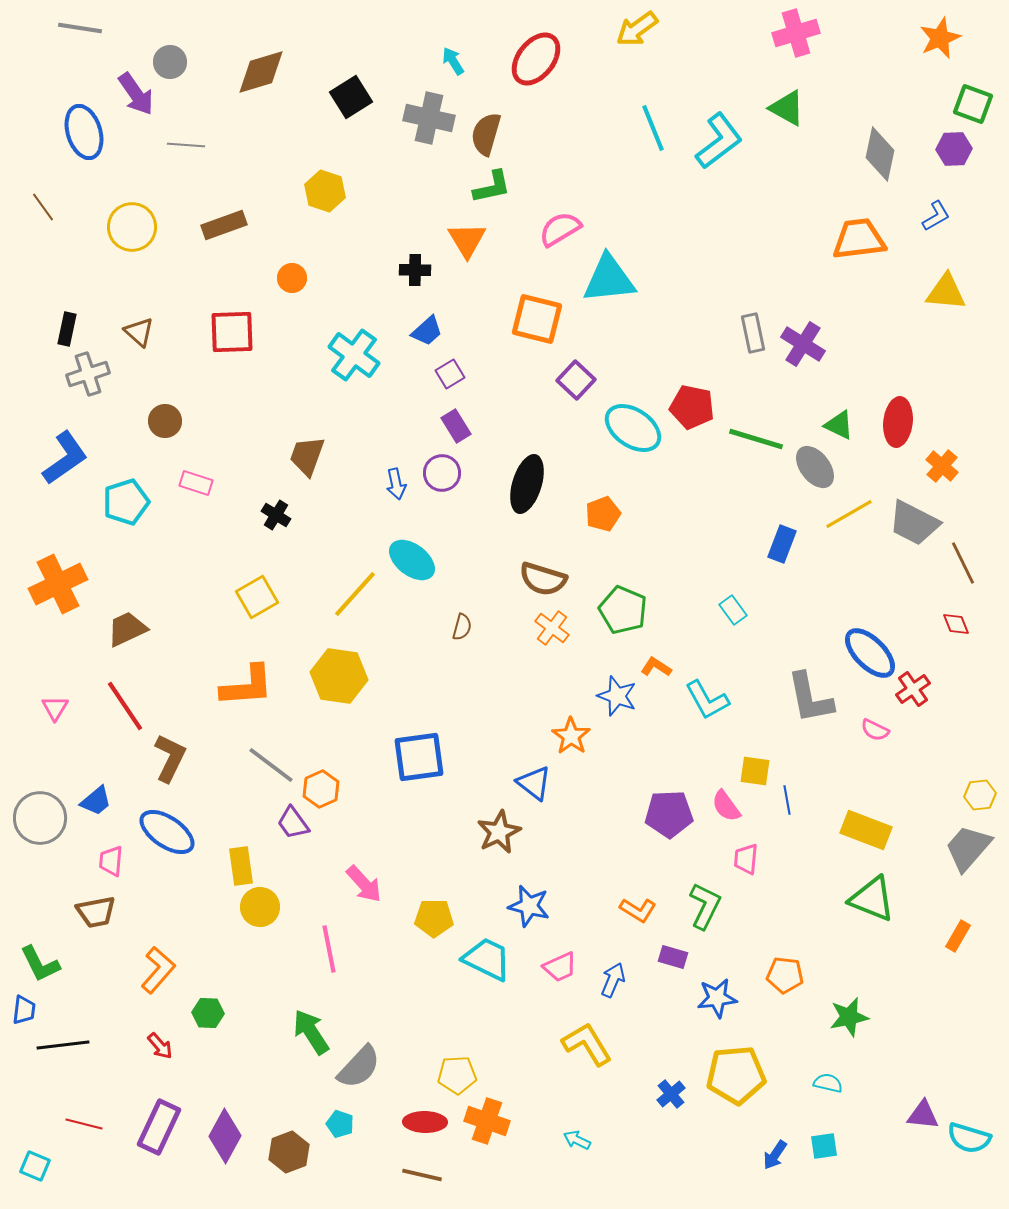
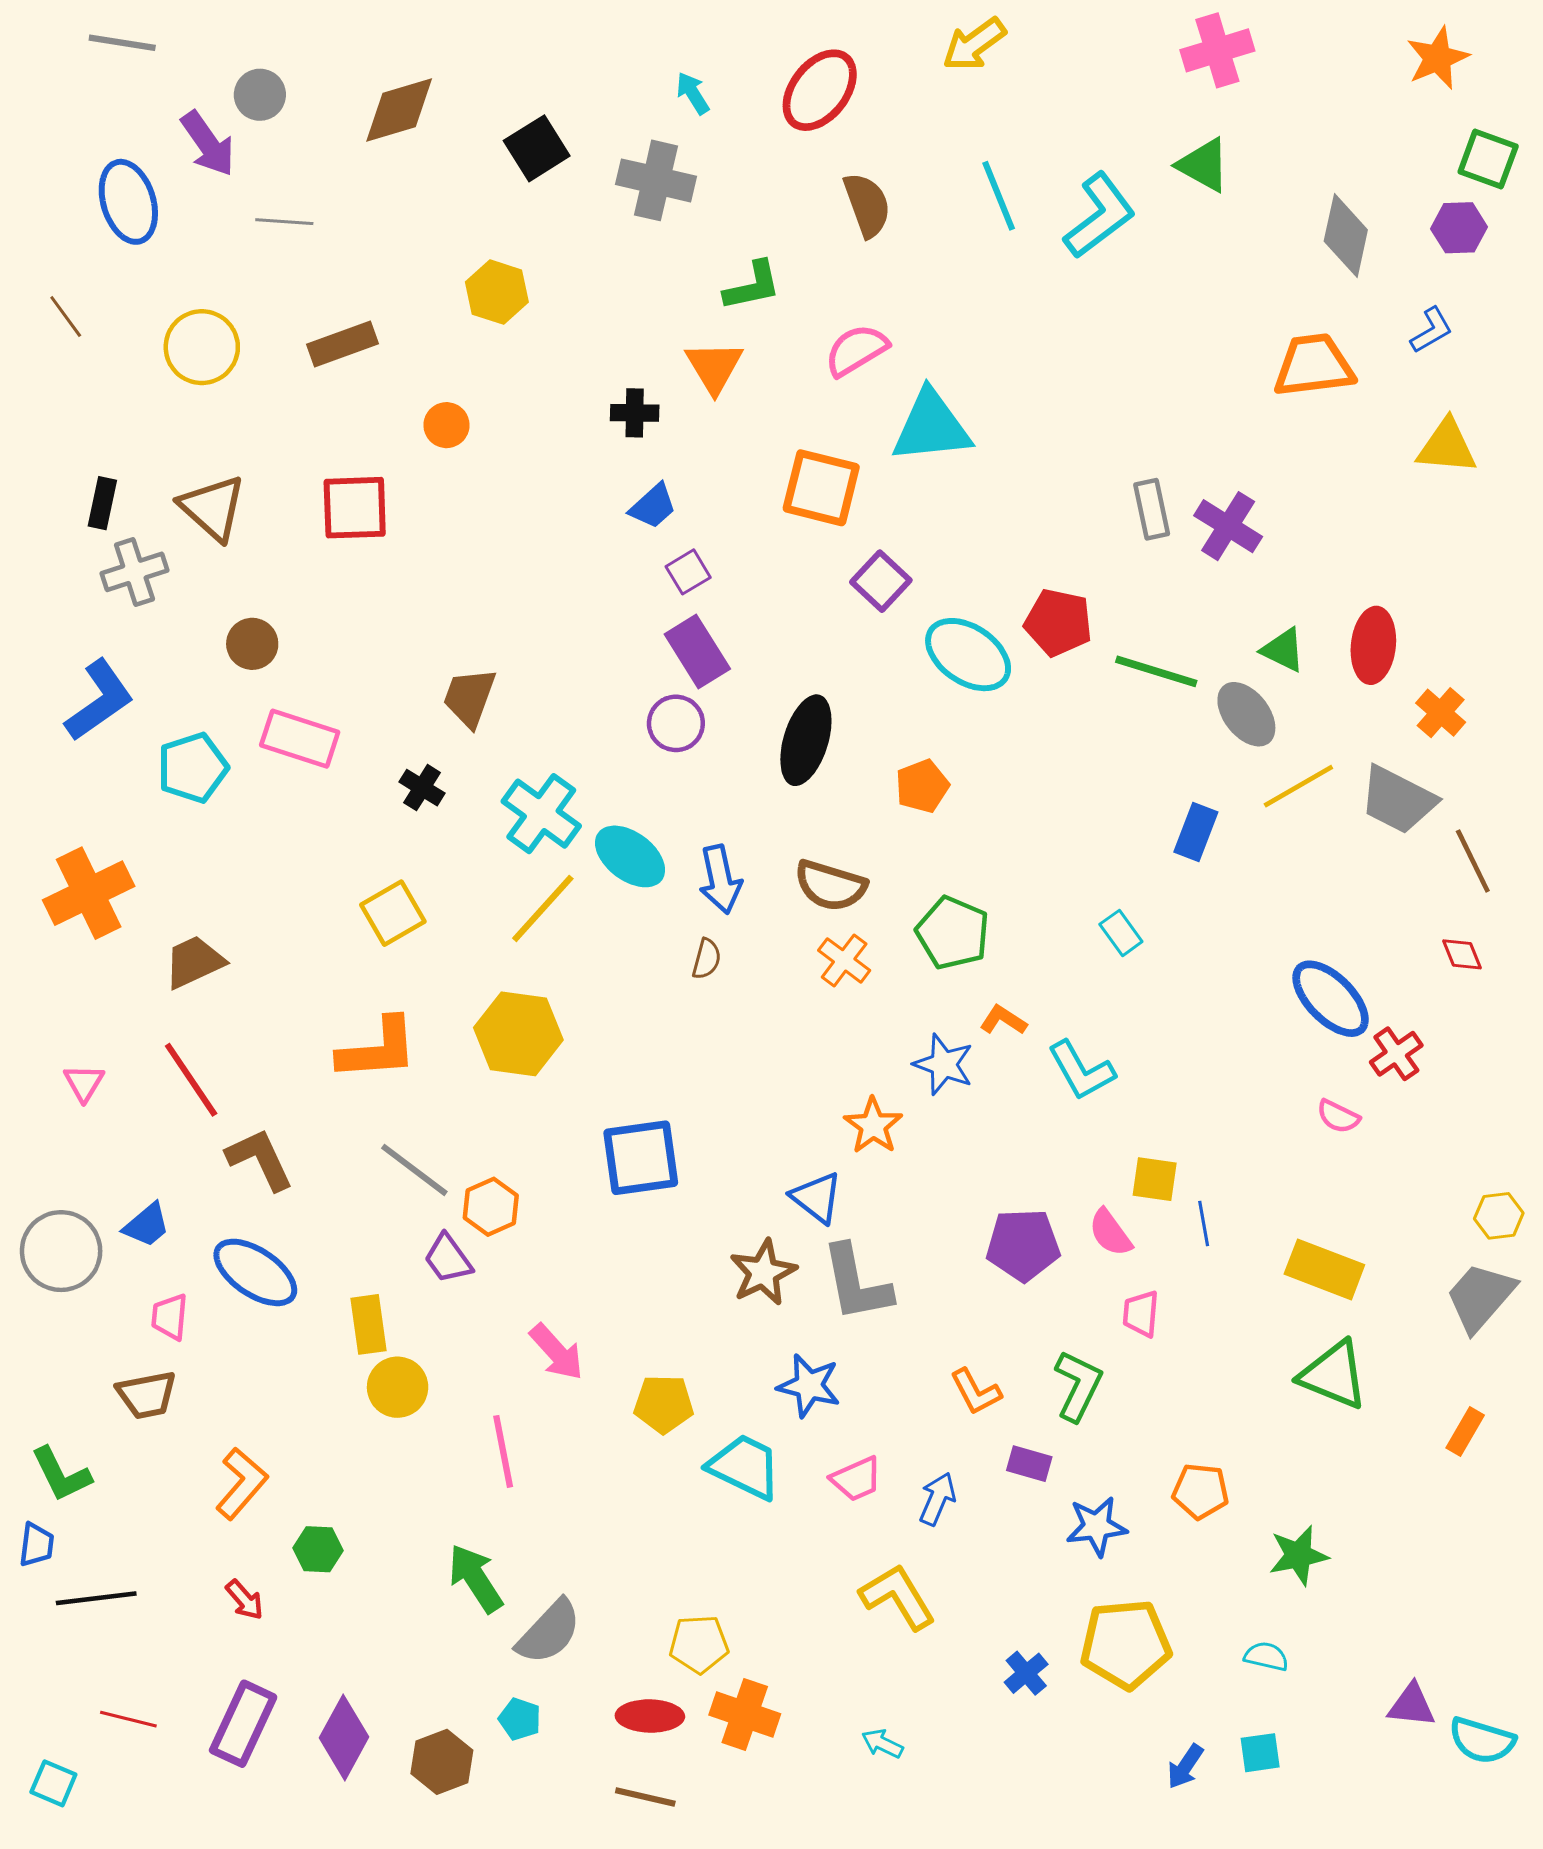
brown semicircle: (486, 134) -> (867, 205), moved, turned 144
brown triangle: (139, 332) -> (212, 508), size x1.5
cyan cross: (354, 355) -> (541, 814), moved
purple rectangle: (456, 426) -> (697, 651), size x1.4
pink rectangle: (196, 483) -> (300, 739), size x1.5
blue arrow: (396, 484) -> (720, 879), moved, size x1.4
gray L-shape: (810, 698) -> (856, 1283), moved
brown L-shape: (170, 758) -> (260, 1159), turned -51
orange L-shape: (638, 910) -> (976, 1392), turned 30

